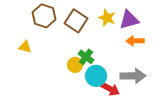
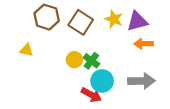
yellow circle: (75, 65) -> (74, 60), moved
red arrow: (110, 89) -> (91, 95), moved

